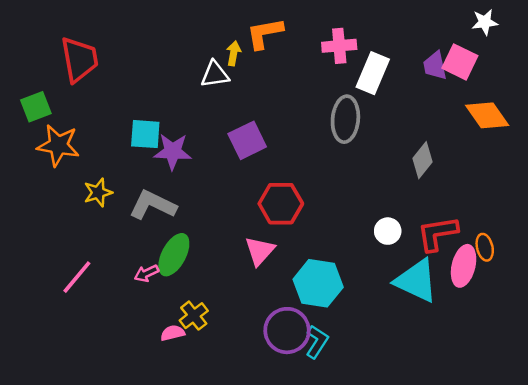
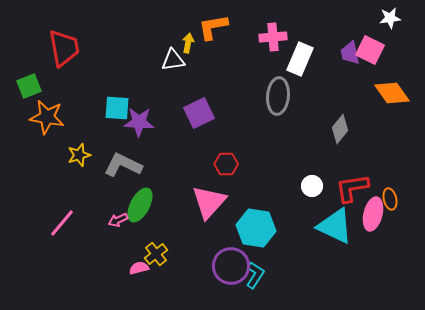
red hexagon: (281, 204) -> (226, 164), size x0.7
pink triangle: (260, 251) -> (209, 202), size x1.4

